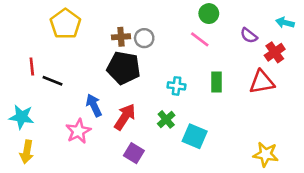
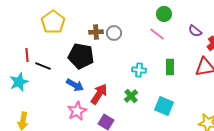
black pentagon: (124, 68) -> (81, 56), moved
blue arrow: (94, 105) -> (75, 85), turned 144
cyan star: (21, 117) -> (19, 82), moved, turned -30
pink star: (78, 131) -> (77, 111), moved
cyan square: (195, 136) -> (164, 106), moved

